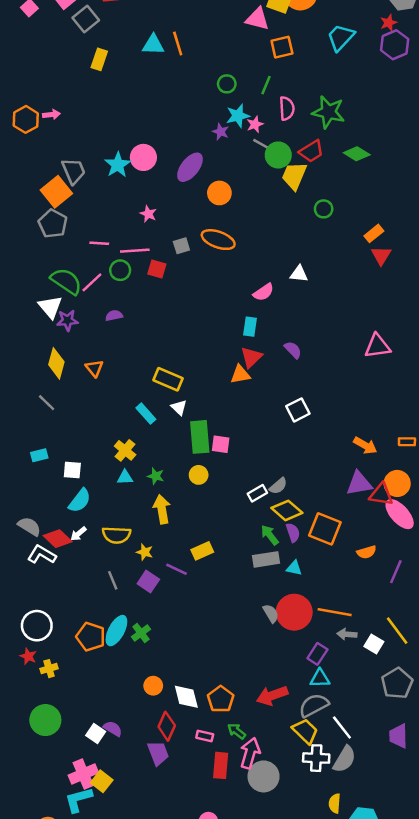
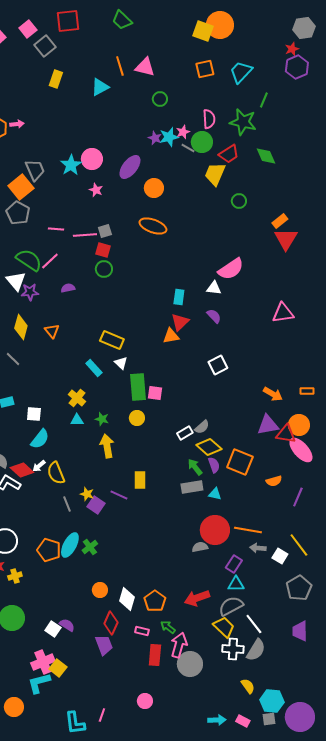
pink triangle: (257, 19) -> (145, 67), moved
cyan trapezoid: (341, 37) -> (241, 72), moved
cyan triangle: (153, 45) -> (100, 87), moved, turned -30
green line: (266, 85) -> (264, 100), moved
cyan star: (238, 116) -> (169, 137), moved
green diamond: (357, 154) -> (266, 156), turned 35
green circle: (278, 155) -> (202, 142), moved
pink star: (148, 214) -> (96, 190), moved
gray square: (181, 246) -> (105, 231), moved
red triangle: (381, 255) -> (286, 239), size x1.4
green circle: (120, 270) -> (104, 269), moved
white triangle: (299, 274) -> (214, 288), moved
pink semicircle: (264, 292) -> (231, 269), moved, size x1.5
yellow semicircle: (116, 535) -> (56, 473), moved, turned 65
yellow rectangle: (202, 551) -> (140, 480), turned -66
yellow star: (145, 552) -> (87, 494), moved
gray semicircle: (271, 613) -> (200, 547), moved, turned -70
white diamond: (186, 697) -> (127, 599), turned 30
yellow semicircle: (335, 803) -> (248, 686), turned 140

